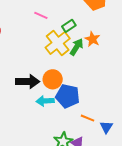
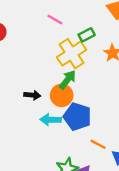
green arrow: (77, 47) -> (68, 80), moved
black arrow: (28, 82) -> (32, 95), size x0.6

